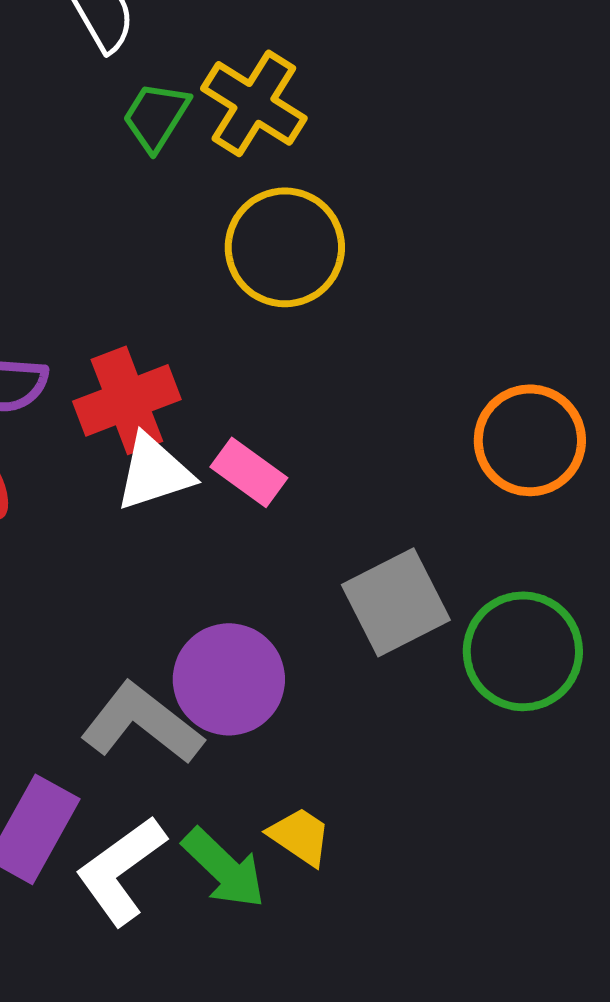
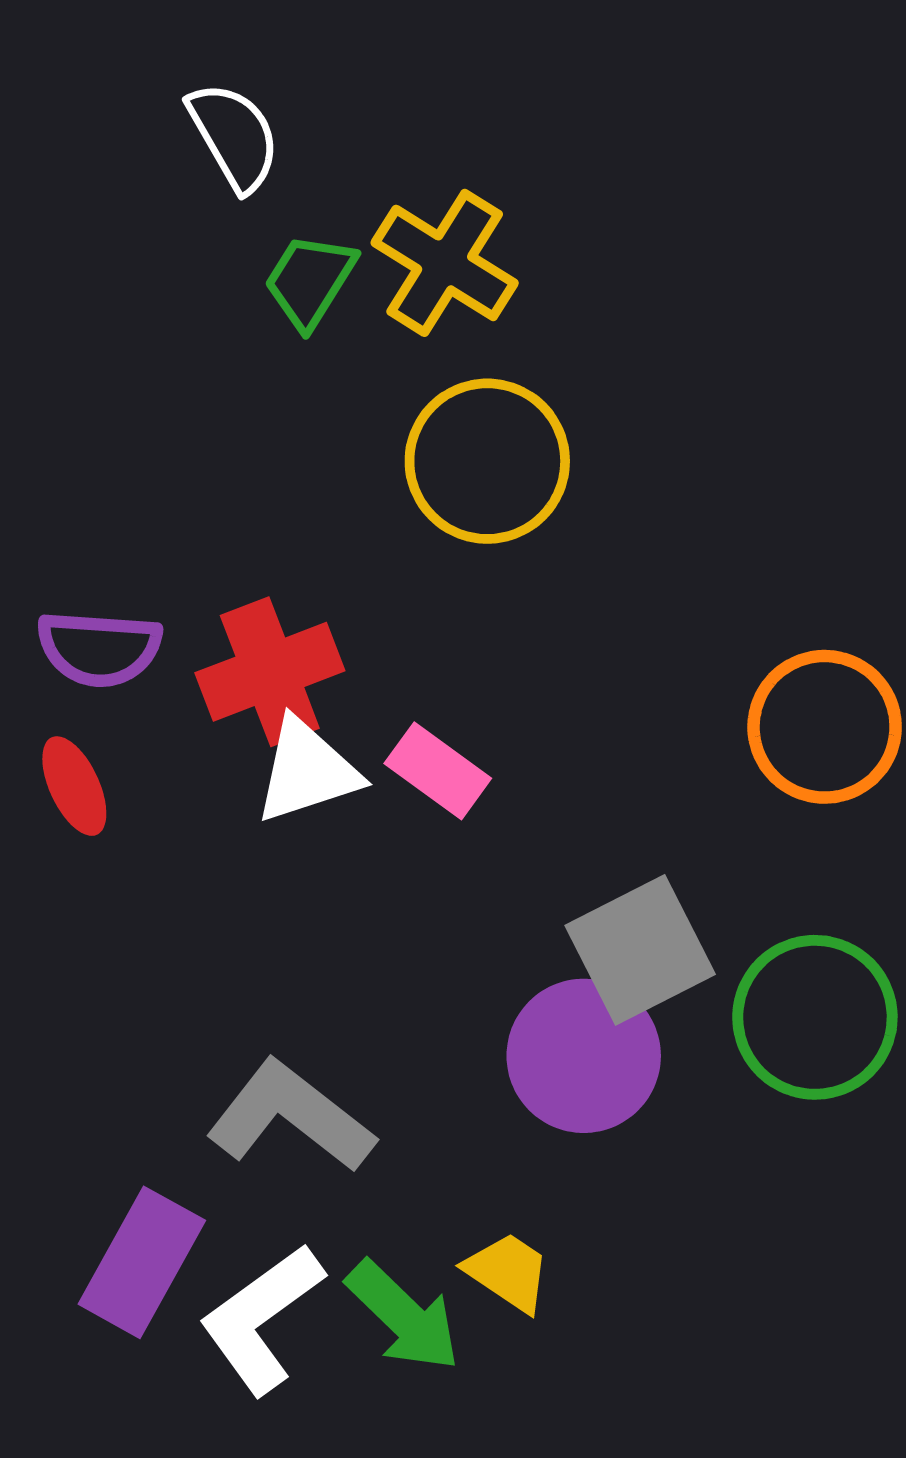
purple circle: (229, 679) -> (584, 1056), moved

